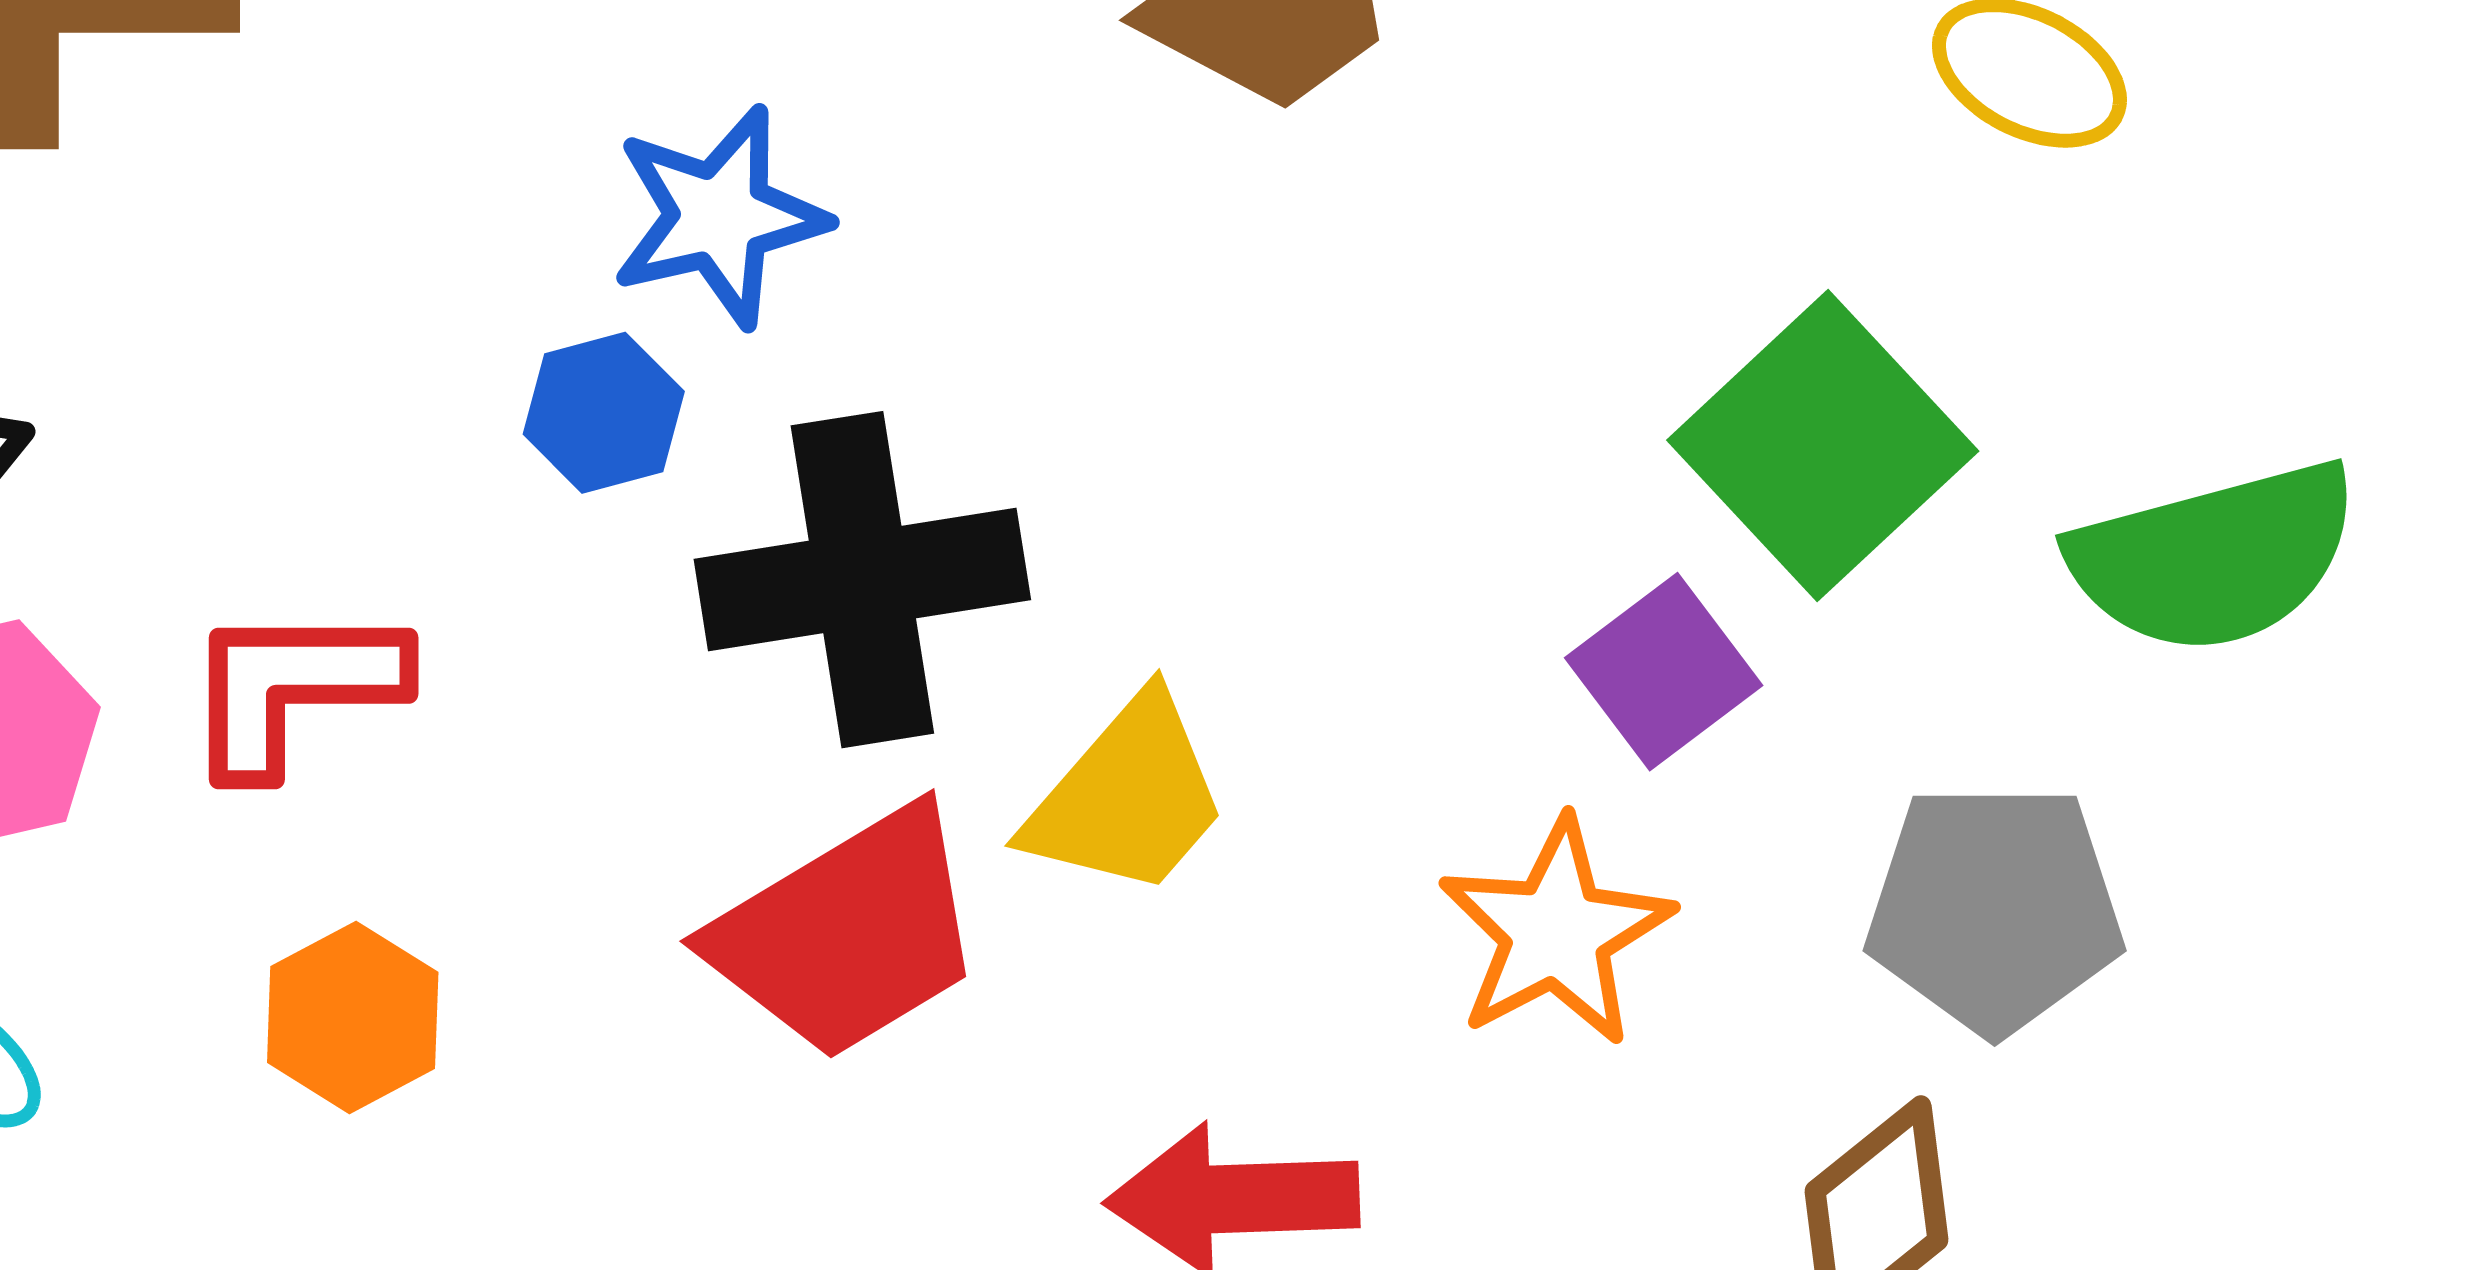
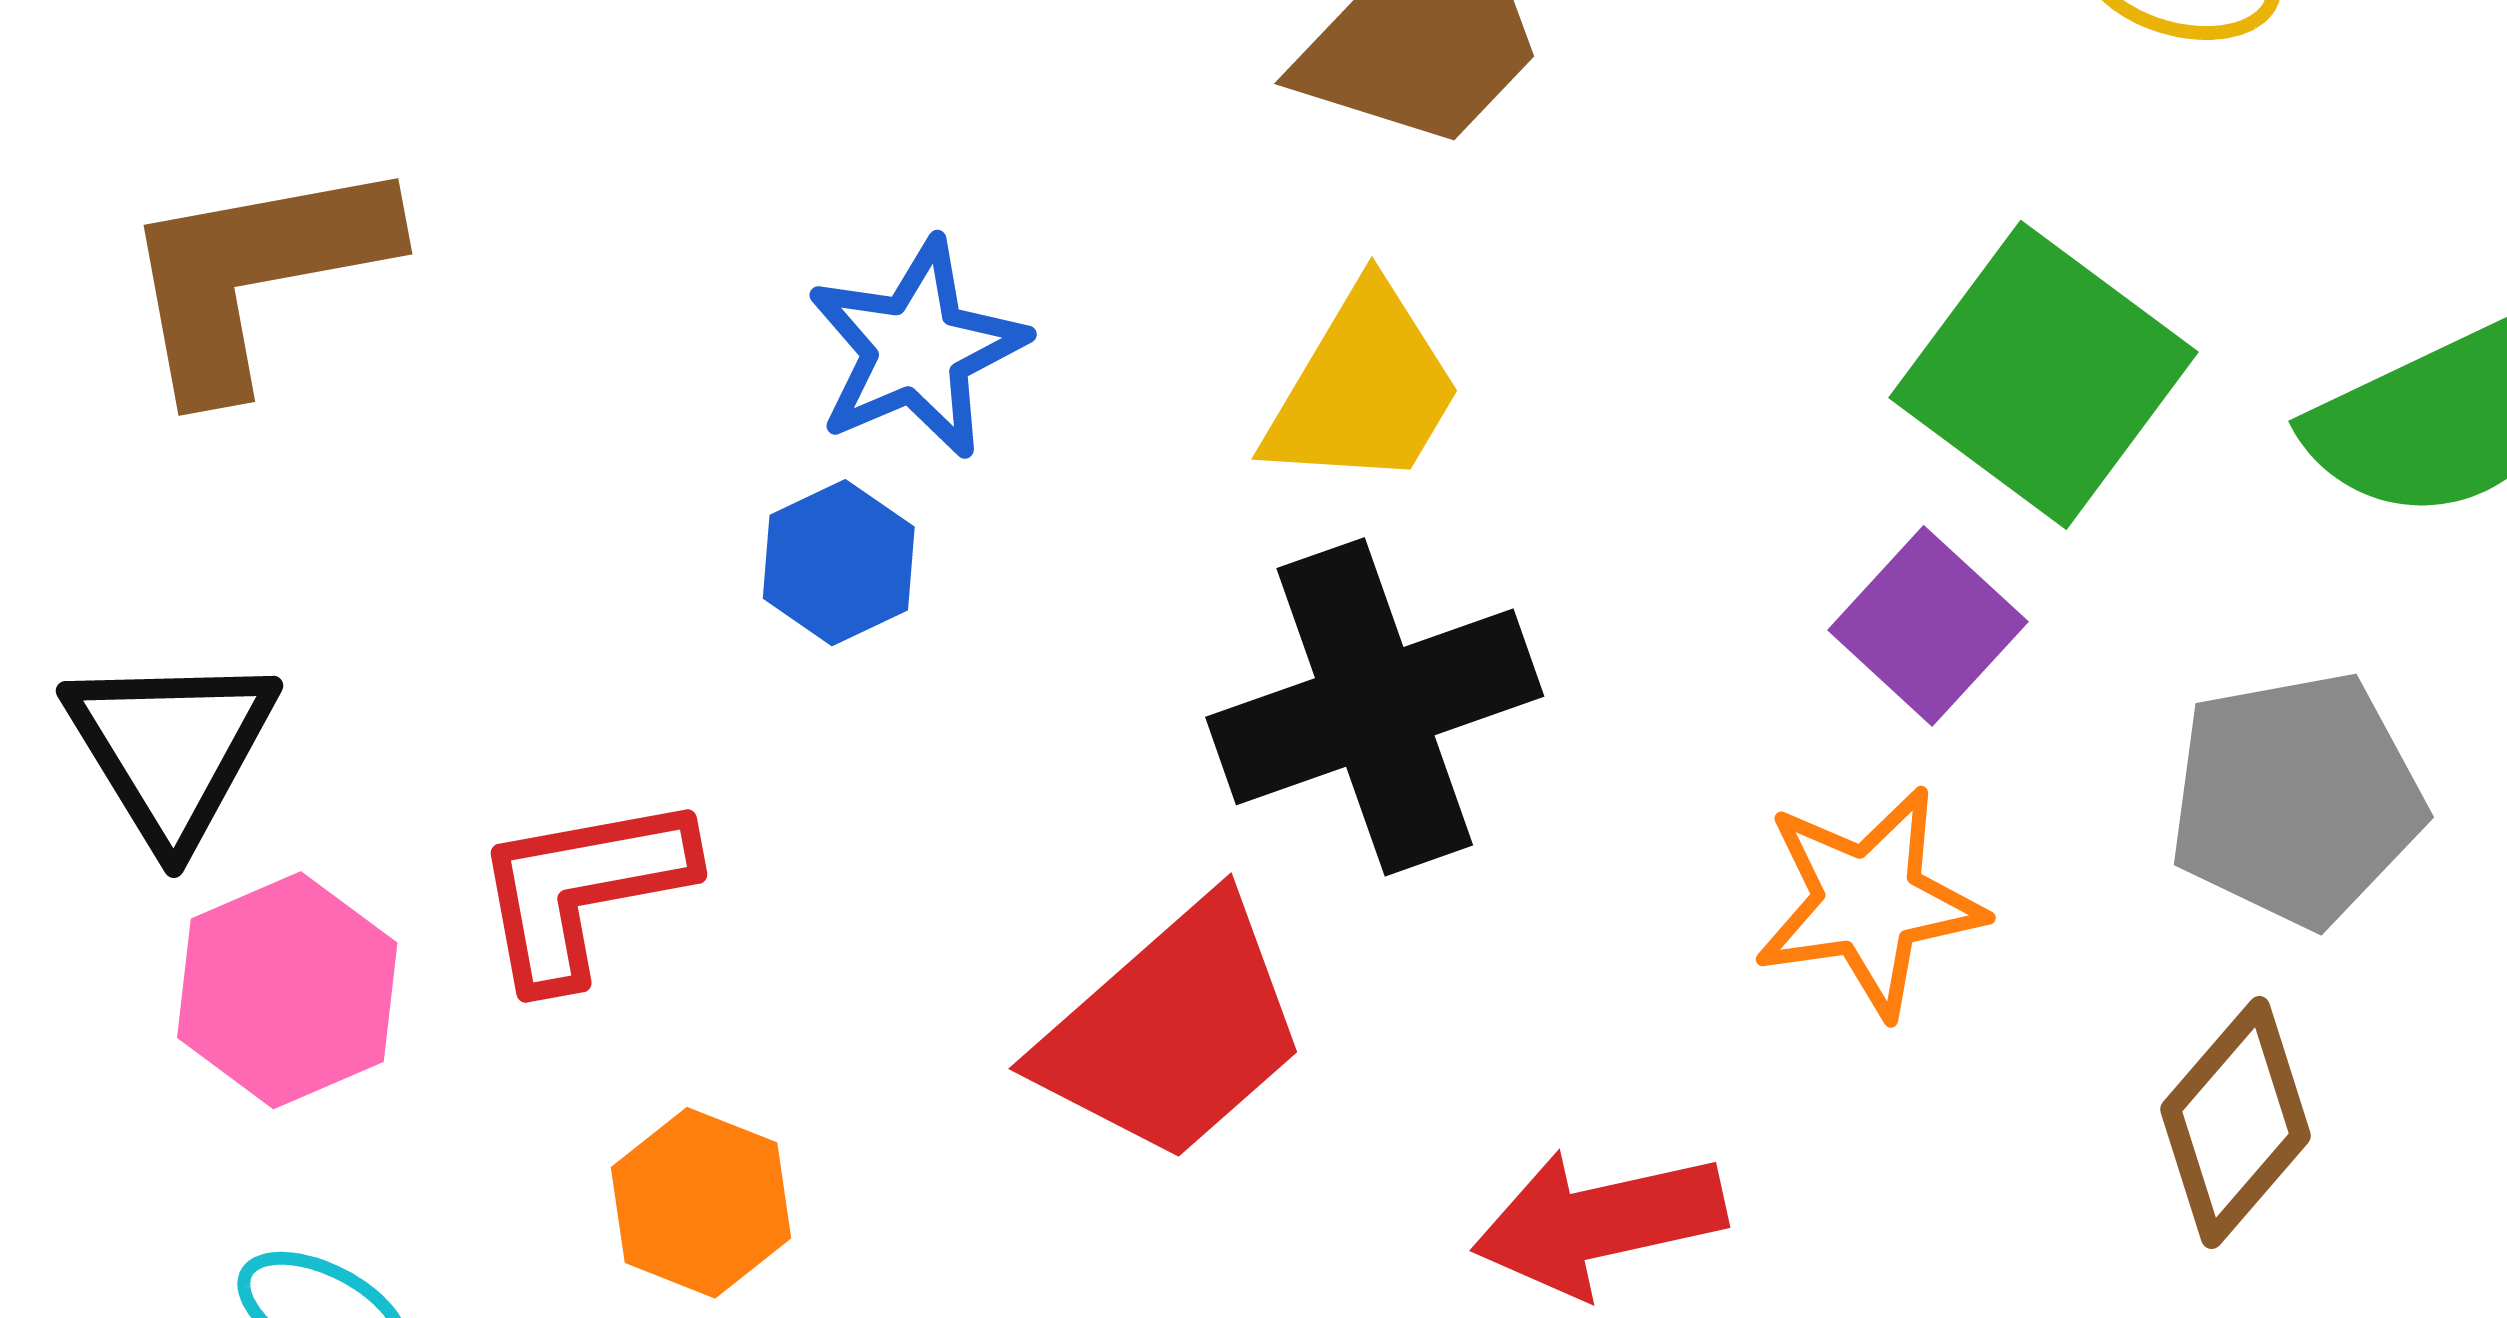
black cross: (862, 580) -> (1375, 707), moved
yellow trapezoid: (1127, 797) -> (1364, 389), moved
orange star: (1556, 932) -> (1869, 902), turned 30

